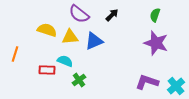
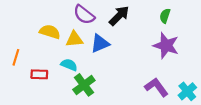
black arrow: (112, 15) -> (119, 16), size x1.5
red rectangle: (47, 70) -> (39, 74), moved
green cross: (79, 80) -> (84, 85), size x1.5
purple L-shape: (147, 82) -> (156, 87), turned 35

